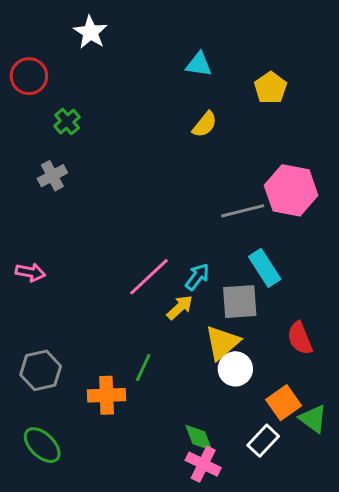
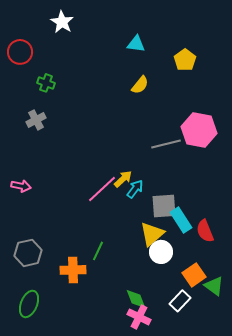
green cross: (67, 122) -> (46, 83), turned -30
cyan rectangle: (265, 268) -> (181, 220), moved
yellow arrow: (180, 307) -> (123, 179), moved
green ellipse: (42, 445) -> (29, 304), turned 68

